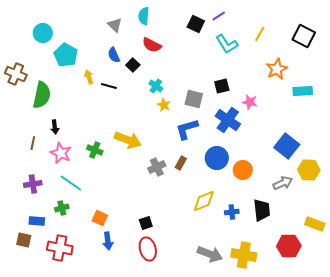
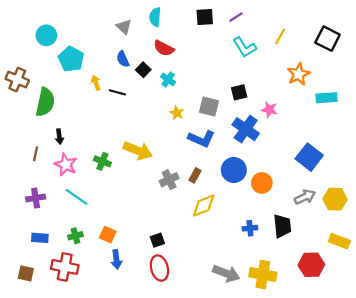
black square: (196, 24) -> (205, 17), moved, turned -30
cyan cross: (156, 86) -> (168, 80), moved
blue L-shape: (187, 129) -> (201, 139), turned -140
yellow hexagon: (309, 170) -> (335, 199), moved
yellow diamond: (204, 201) -> (204, 206), moved
green cross: (62, 208) -> (75, 236), moved
brown square: (24, 240) -> (26, 273), moved

